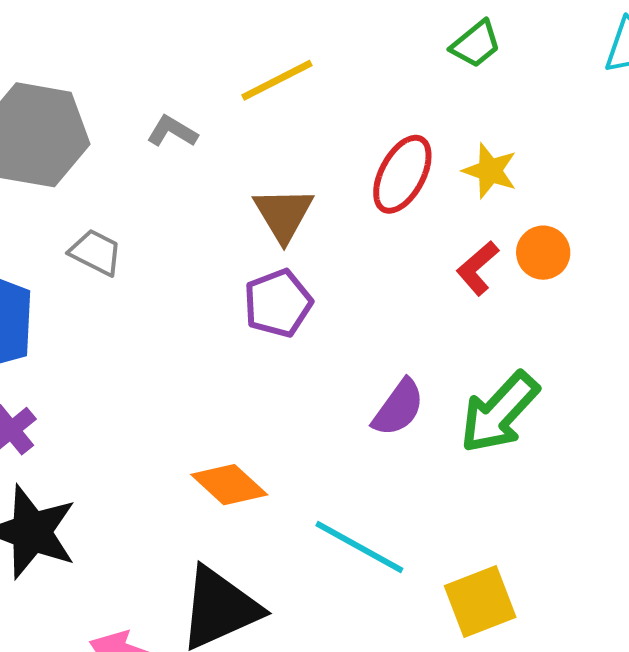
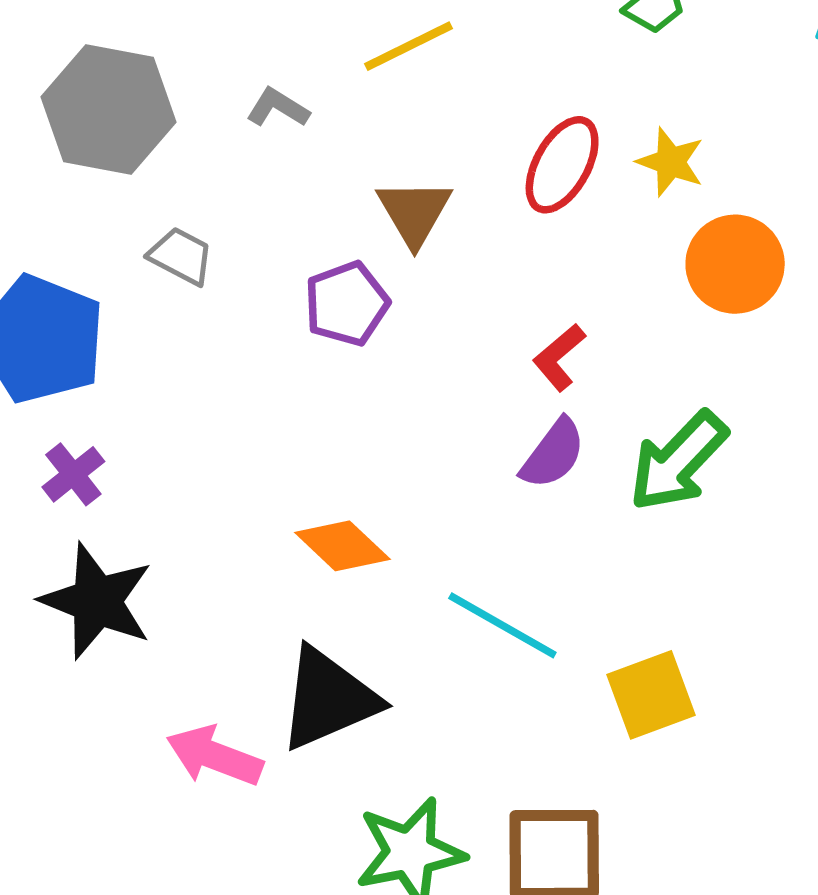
orange circle: (543, 253) -> (735, 264), size x1.5
red L-shape: (478, 268) -> (559, 357), moved
purple pentagon: (278, 303) -> (347, 304), moved

